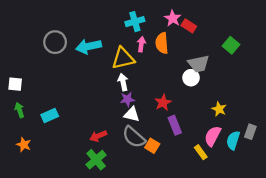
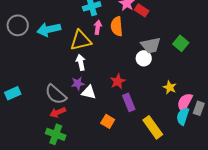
green square: (231, 45) -> (181, 43), moved
purple star: (127, 99) -> (78, 83), moved
pink semicircle: (213, 136) -> (185, 102), moved
gray semicircle: (134, 137) -> (56, 94), moved
yellow rectangle: (201, 152) -> (153, 127), size x1.6
green cross: (96, 160) -> (56, 134), turned -30

